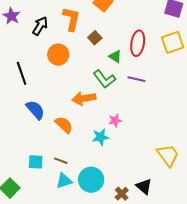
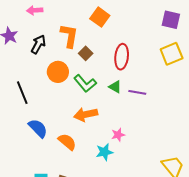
brown square: (95, 38) -> (86, 53), moved
red ellipse: (138, 43) -> (122, 57), moved
green triangle: (115, 56) -> (115, 87), moved
green L-shape: (104, 79) -> (85, 83), moved

